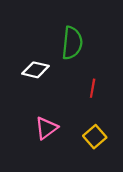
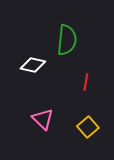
pink triangle: (46, 128) -> (43, 119), turned -40

